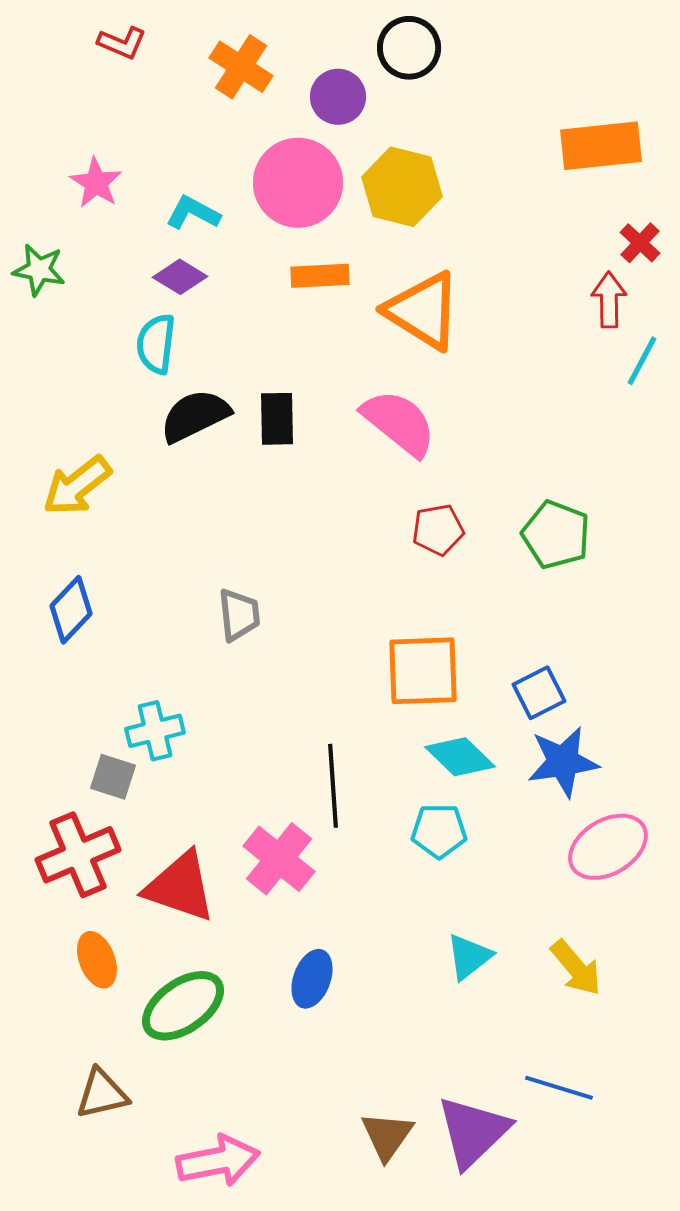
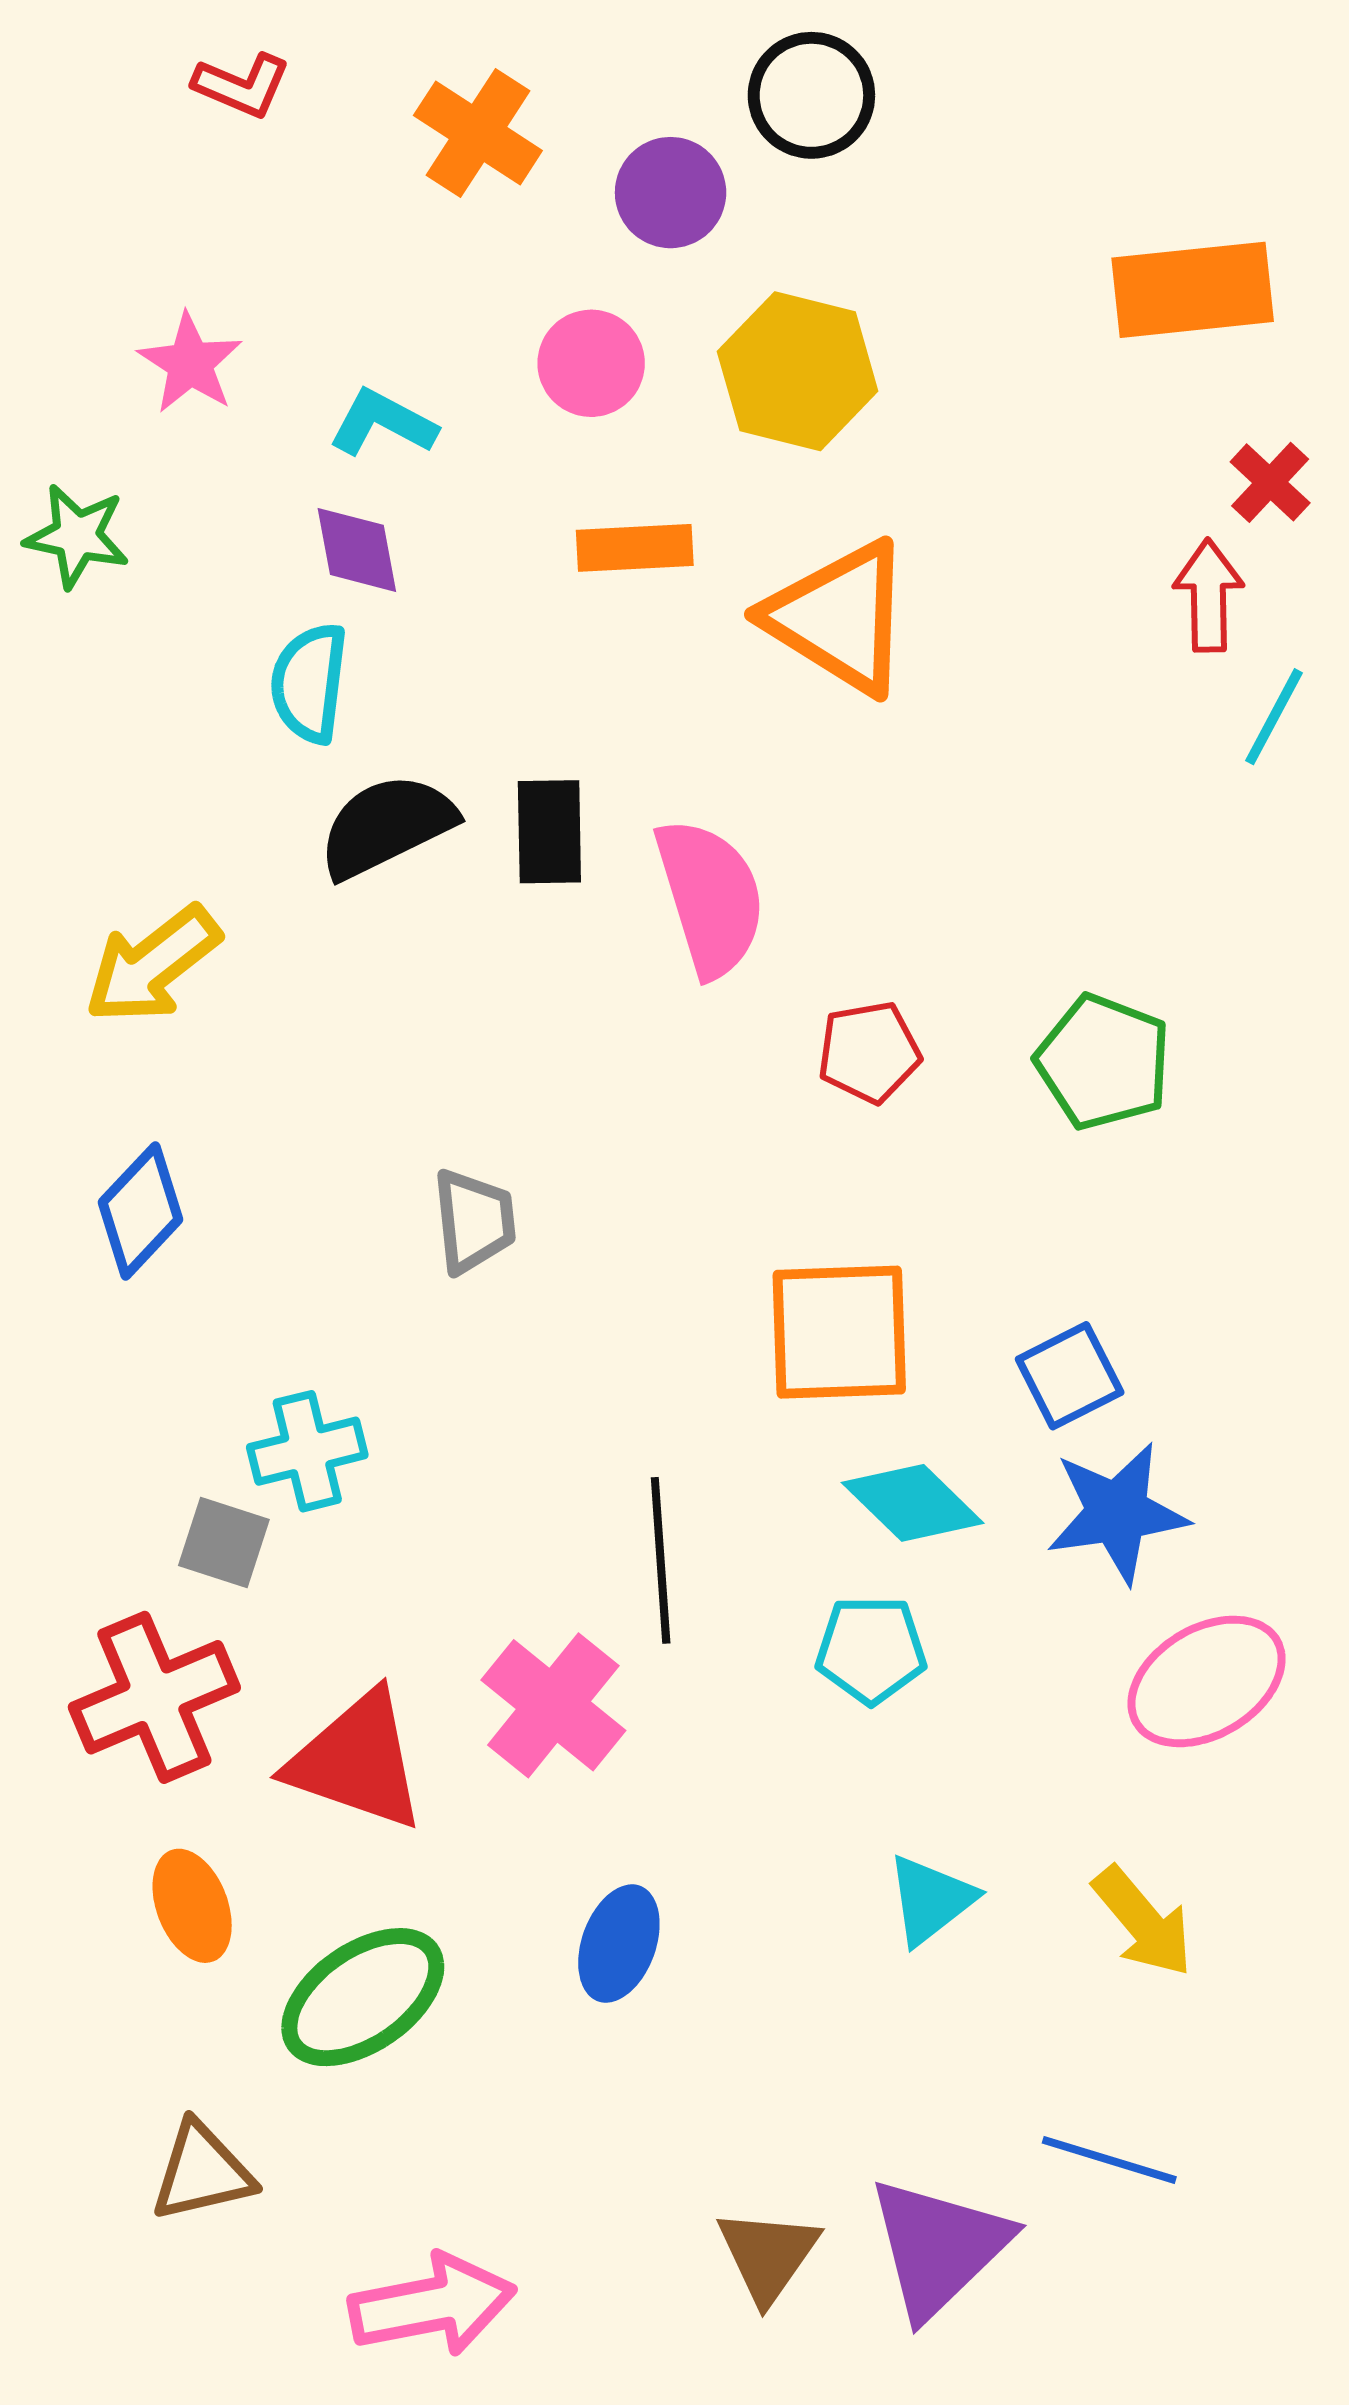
pink circle: (298, 183) -> (591, 363), size x0.6
purple diamond: (180, 277) -> (357, 550), turned 48
pink semicircle: (399, 423) -> (710, 897), moved, turned 34

